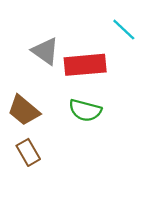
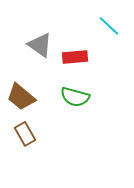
red rectangle: (85, 65) -> (75, 57), size x0.7

